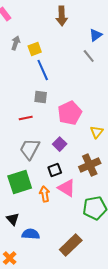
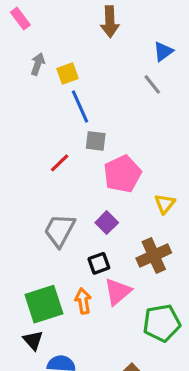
gray square: (41, 97) -> (96, 141), moved
red line: (26, 118) -> (60, 163), moved, turned -32
green square: (20, 182) -> (44, 304), moved
pink triangle: (67, 188) -> (118, 292), turned 48

